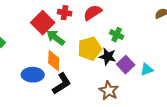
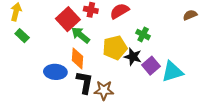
cyan triangle: (147, 69) -> (172, 72), size x1.6
black L-shape: (62, 84) -> (85, 82), turned -50
brown star: (109, 91) -> (104, 90), moved, turned -30

